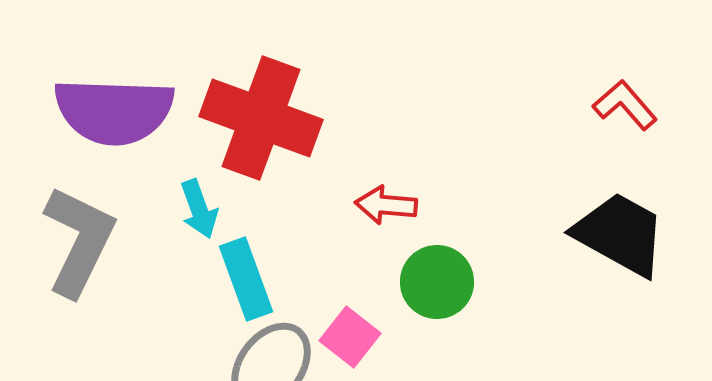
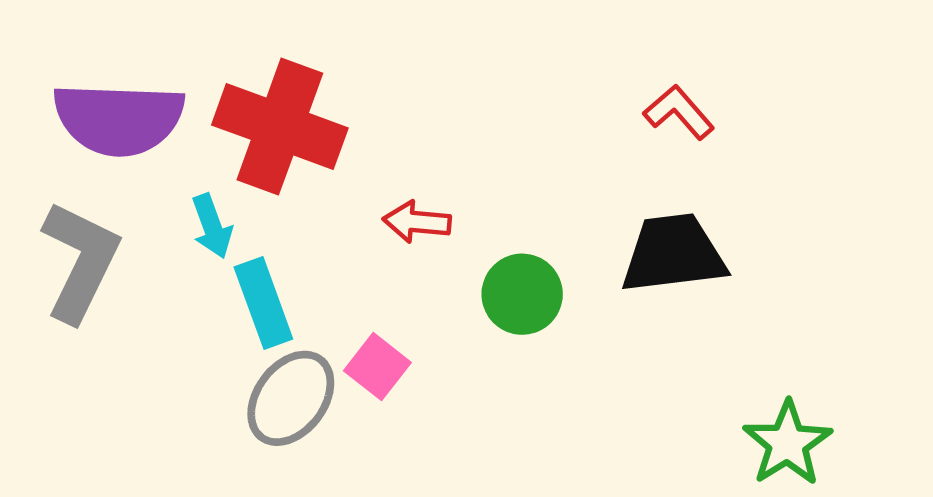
black trapezoid: (620, 234) -> (673, 254), turned -36
green circle: (437, 282) -> (522, 294), moved

